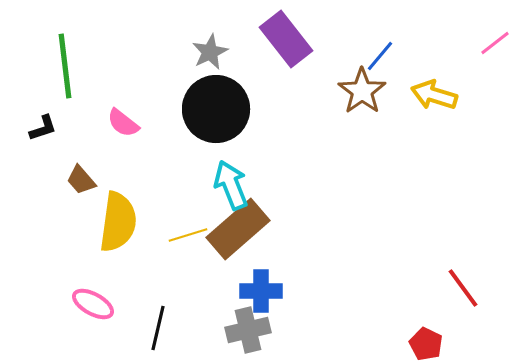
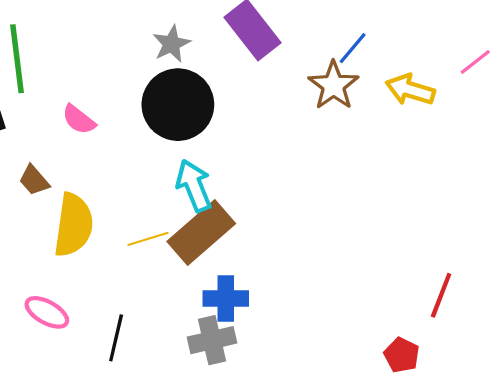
pink line: (495, 43) -> (475, 62), moved
red line: (463, 288) -> (441, 295), turned 57

